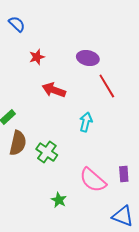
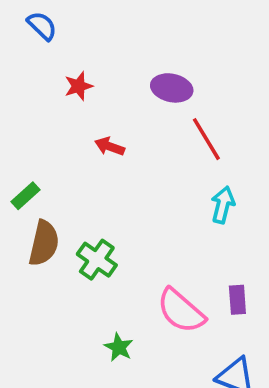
red arrow: (54, 90) -> (110, 146), size x0.7
cyan arrow: (86, 122) -> (223, 205), moved

